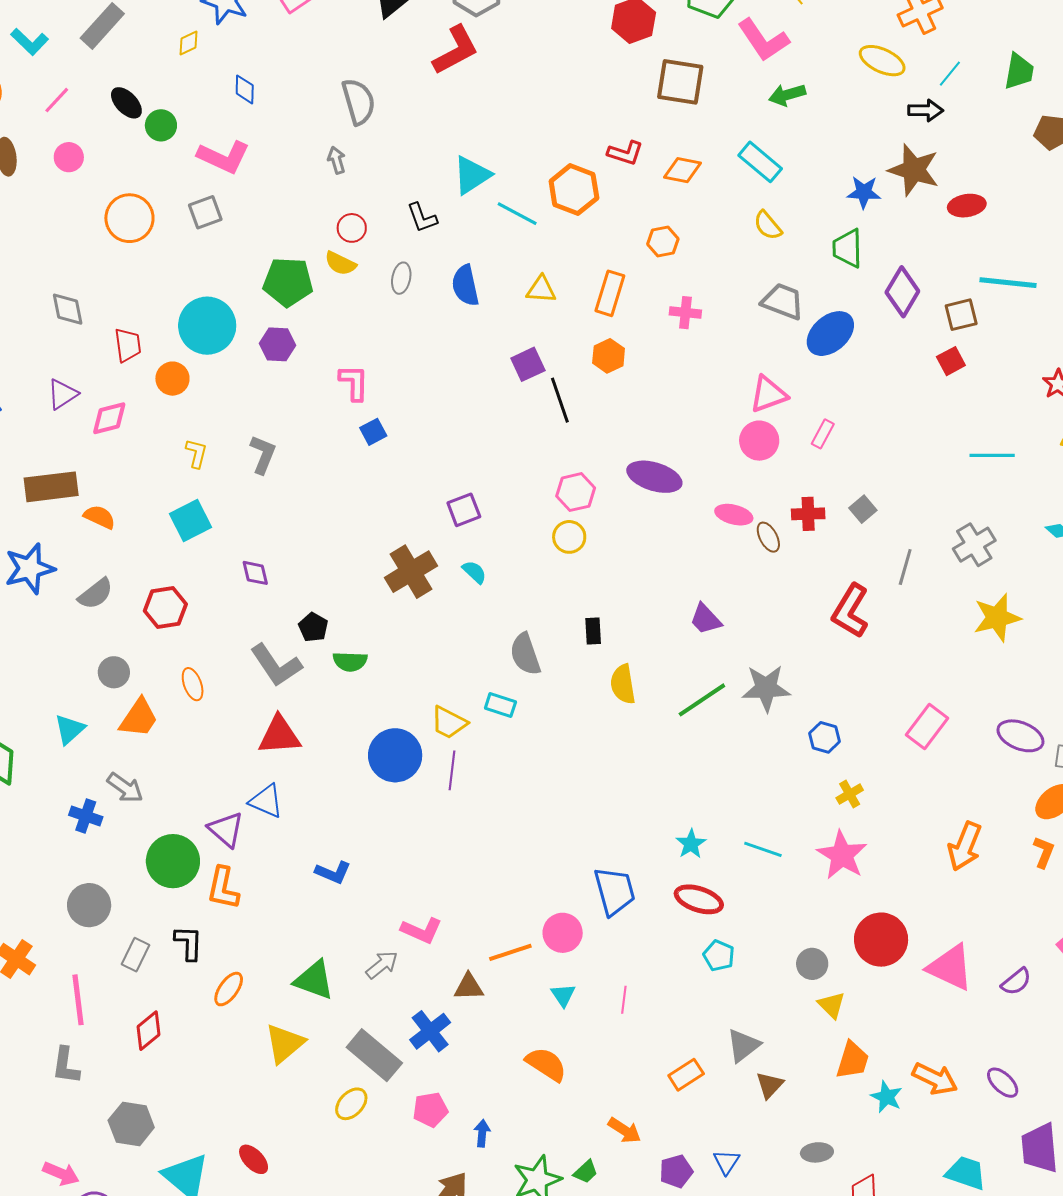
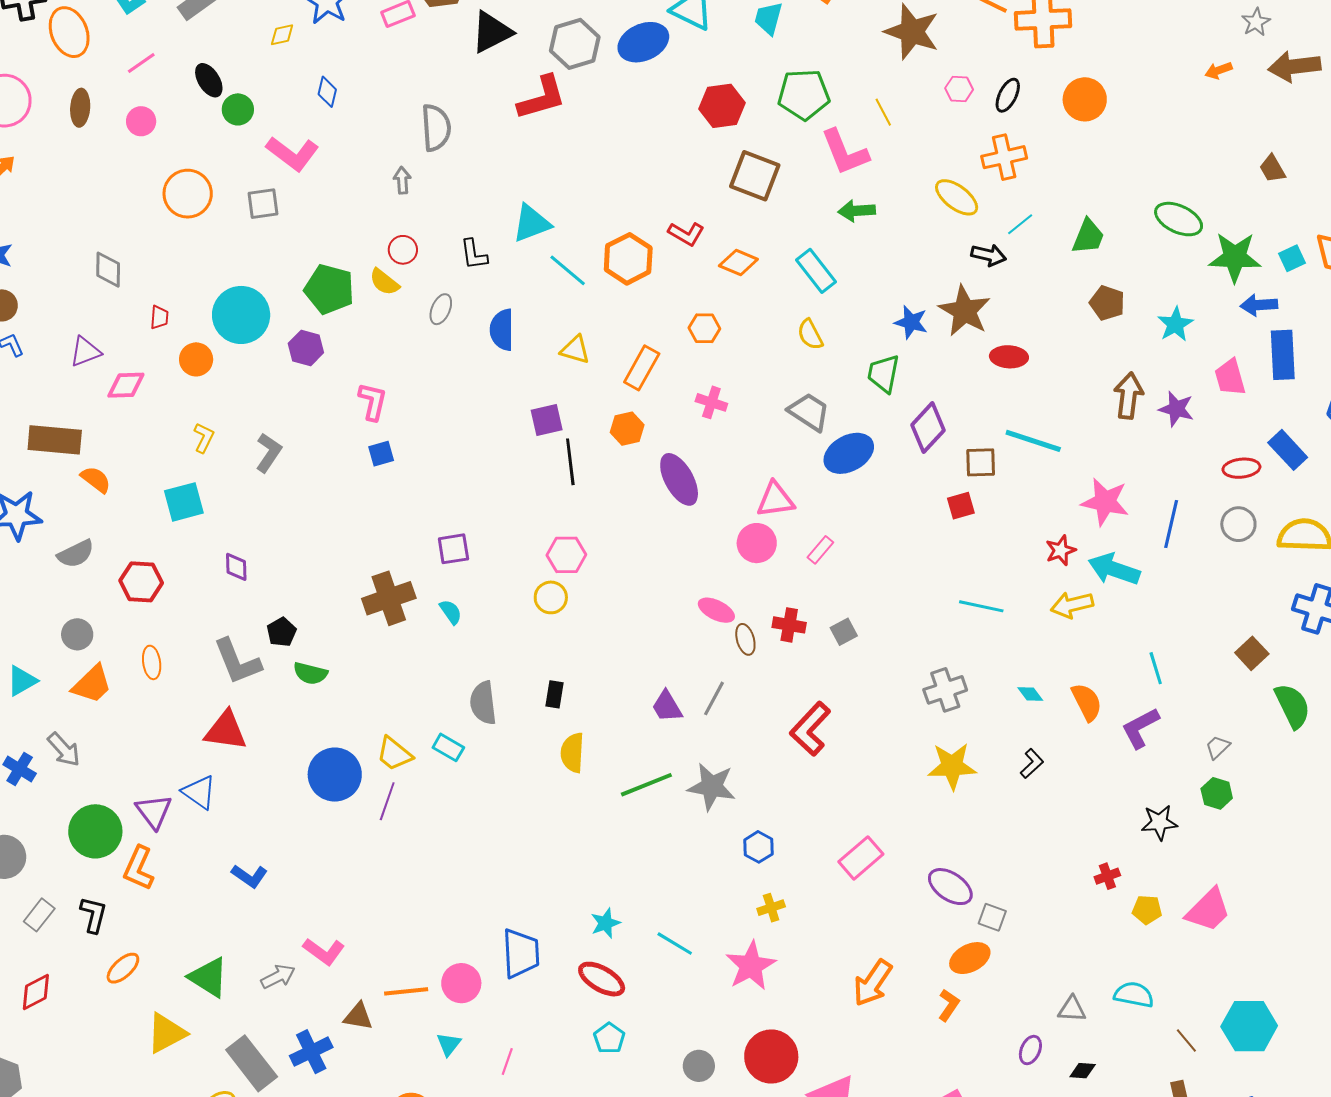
red trapezoid: (128, 345) -> (159, 317), size x0.7
purple ellipse: (654, 477) -> (679, 479), moved, turned 32
gray line: (905, 567) -> (714, 698), moved

